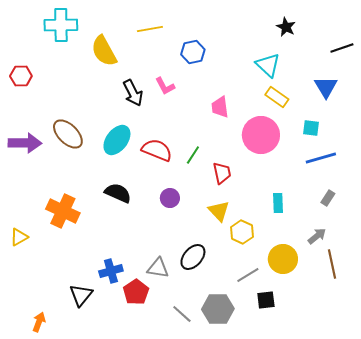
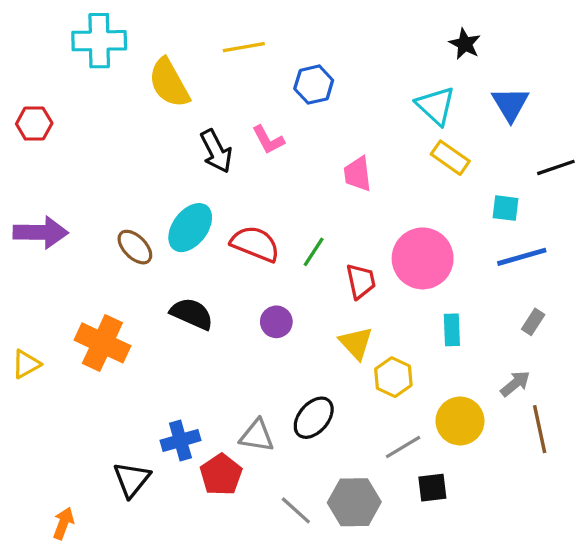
black line: (342, 48) -> (556, 167), moved
blue triangle: (326, 87) -> (510, 104), moved
brown ellipse: (68, 134) -> (135, 247), moved, size x0.7
pink circle: (261, 135) -> (423, 258), moved
yellow triangle: (19, 237) -> (26, 364), moved

